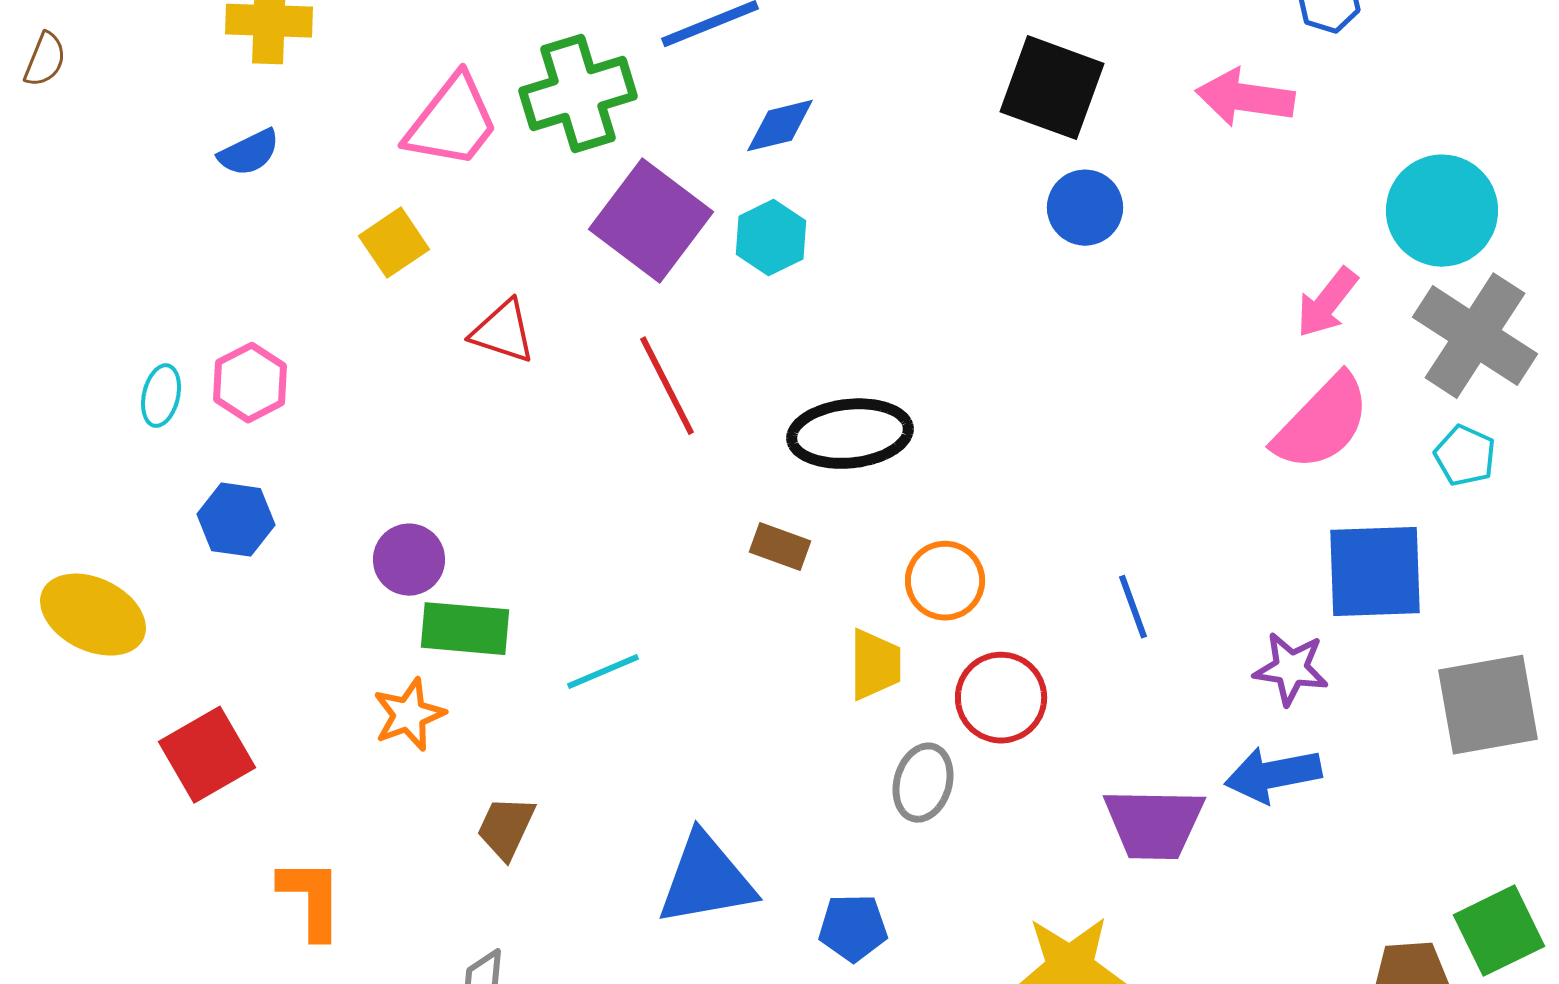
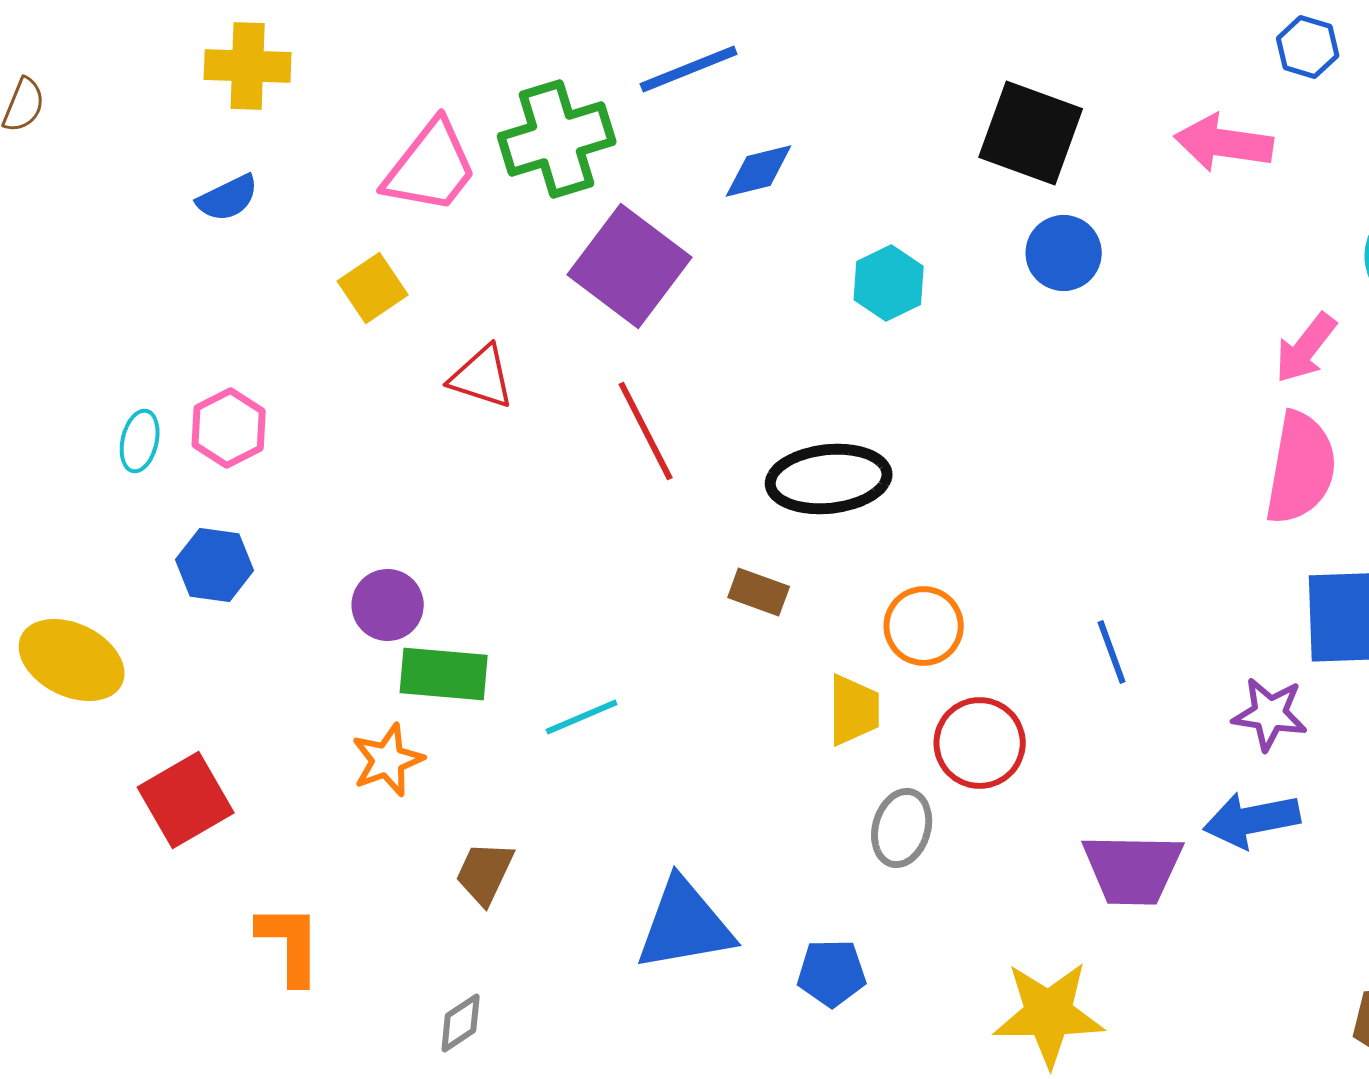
cyan hexagon: (771, 238) -> (889, 283), moved
pink semicircle: (1322, 423) -> (1301, 468), turned -34

